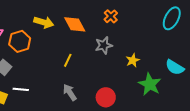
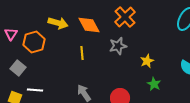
orange cross: (111, 16) -> (125, 17), size x1.5
yellow line: (68, 60) -> (82, 53), moved, turned -32
green star: (150, 84) -> (154, 84), moved, size x0.6

